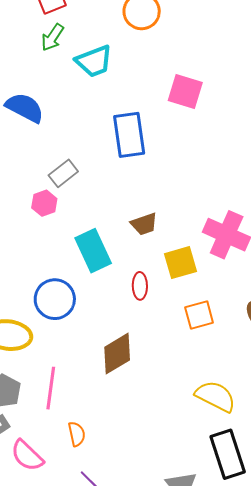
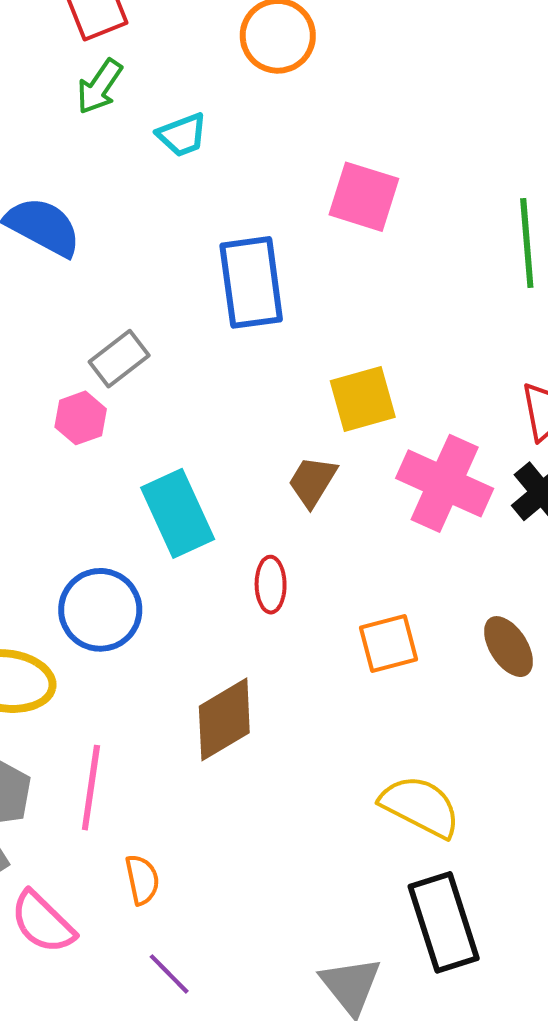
cyan trapezoid: (94, 61) -> (182, 135), size x0.7
brown trapezoid: (144, 224) -> (312, 481), moved, turned 140
yellow square: (181, 263) -> (363, 399), moved

